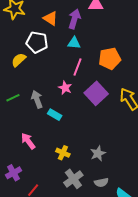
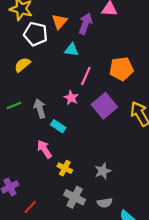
orange triangle: (50, 18) -> (59, 22), turned 35
white pentagon: (37, 42) -> (36, 34), moved
cyan triangle: (74, 43) -> (72, 50), moved
pink arrow: (28, 141) -> (44, 149), moved
gray cross: (73, 179) -> (75, 197), turned -30

